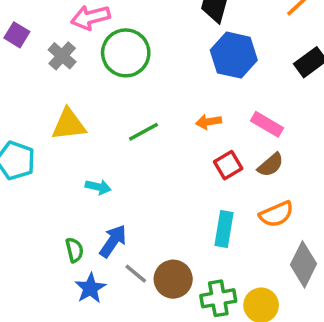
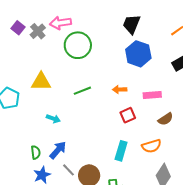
gray cross: (62, 56) -> (38, 31), moved
pink rectangle: (267, 124) -> (152, 95), turned -42
brown semicircle: (271, 165) -> (166, 119), moved

